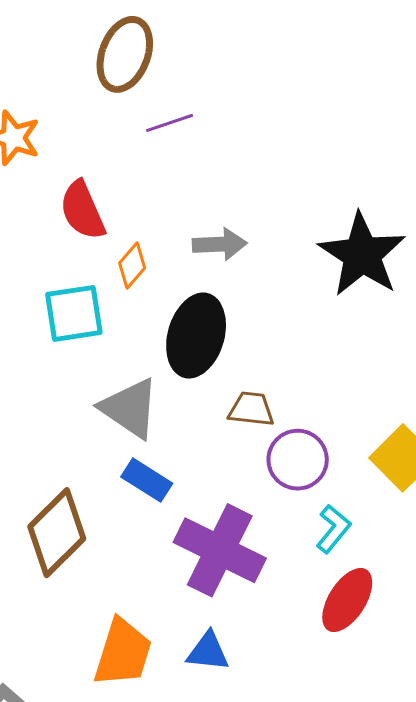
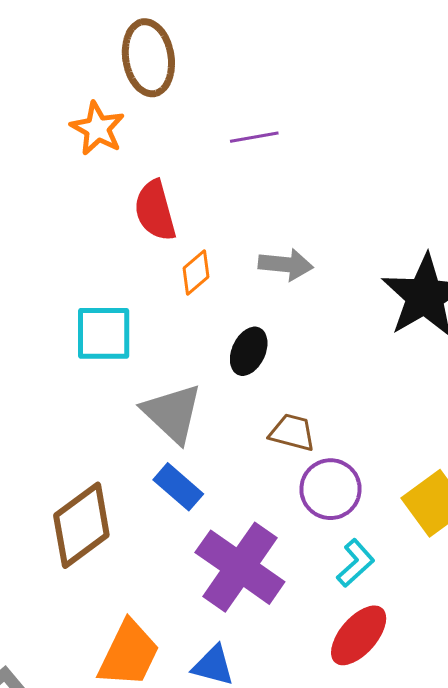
brown ellipse: (125, 54) -> (148, 58), moved, turned -38
cyan square: (74, 313) -> (104, 333), moved
black ellipse: (196, 336) -> (249, 351), size x0.6

